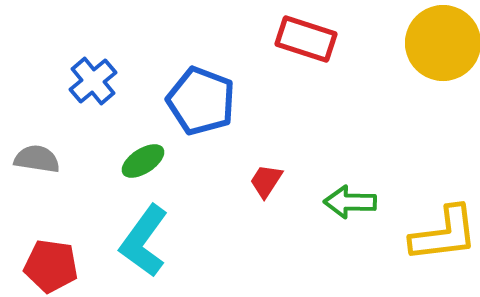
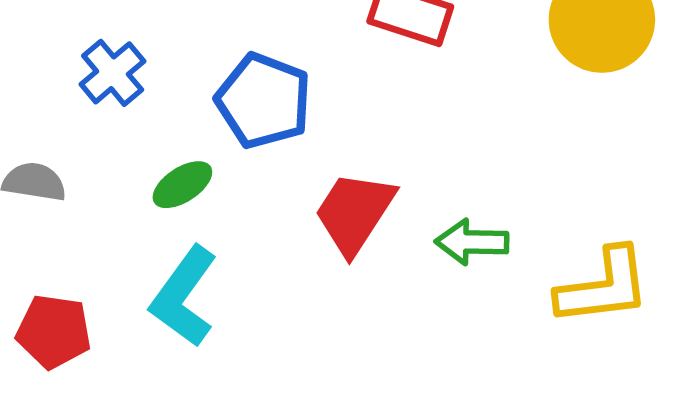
red trapezoid: (266, 181) -> (354, 213), size x1.8

